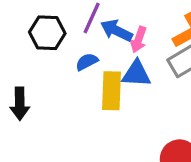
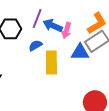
blue triangle: (136, 74) -> (80, 52), moved

